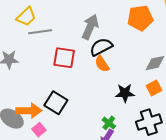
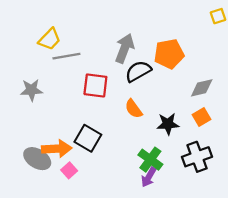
orange pentagon: (140, 18) -> (169, 54), moved
orange semicircle: (102, 64) -> (134, 109), moved
green cross: (109, 123) -> (150, 160), size x1.5

